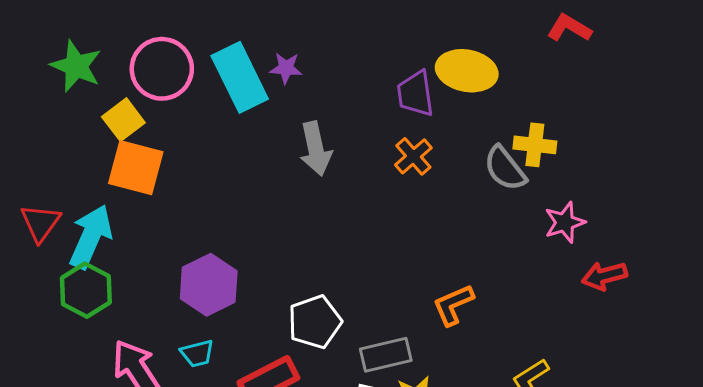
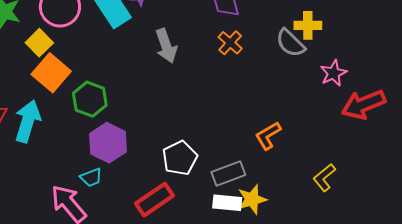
orange square: (136, 168) -> (51, 73), turned 33
red arrow: (604, 276) -> (364, 104), size x1.5
green hexagon: (86, 290) -> (90, 99), moved
cyan trapezoid: (197, 353) -> (91, 177), moved

